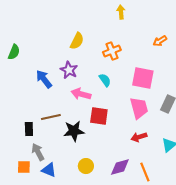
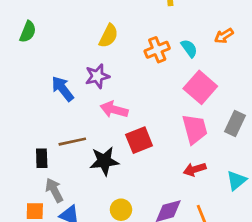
green semicircle: (14, 52) -> (28, 32), moved
purple star: (69, 70) -> (97, 76), turned 30
pink square: (143, 78) -> (200, 87), turned 30
cyan semicircle: (105, 80) -> (189, 48), moved
red square: (99, 116) -> (139, 140), turned -30

